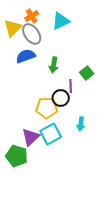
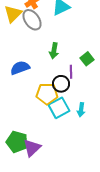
blue semicircle: (26, 56) -> (20, 68), moved
cyan square: (51, 134) -> (59, 108), moved
purple triangle: (31, 137) -> (32, 148), moved

